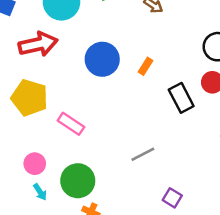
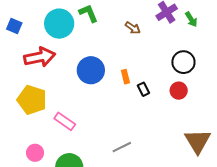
orange rectangle: (146, 66) -> (125, 77), turned -48
black rectangle: (181, 98) -> (143, 89), moved, size x0.6

